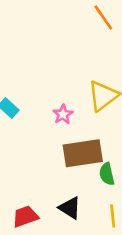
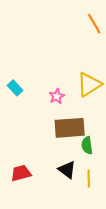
black triangle: (70, 208) -> (67, 170), moved

